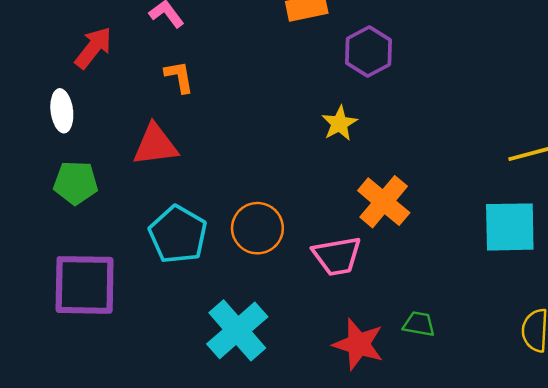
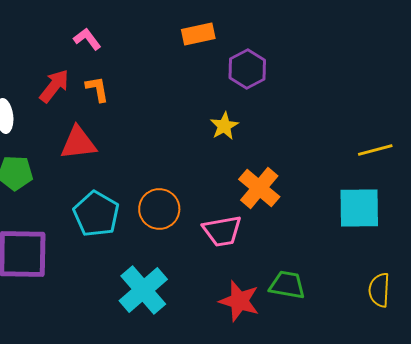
red arrow: (93, 48) -> (54, 86), moved
green trapezoid: (419, 324) -> (287, 285), size x1.4

